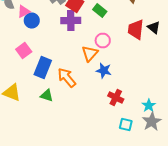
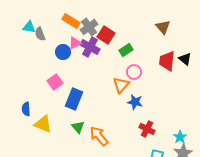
green rectangle: (100, 10) -> (126, 50), moved, turned -72
pink triangle: (24, 12) -> (75, 43), moved
purple cross: (71, 20) -> (90, 47), moved, turned 30
orange arrow: (67, 78) -> (99, 136), moved
green triangle: (47, 96) -> (78, 127), turned 32

